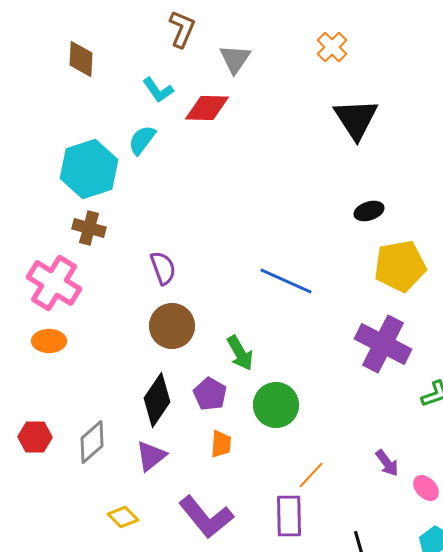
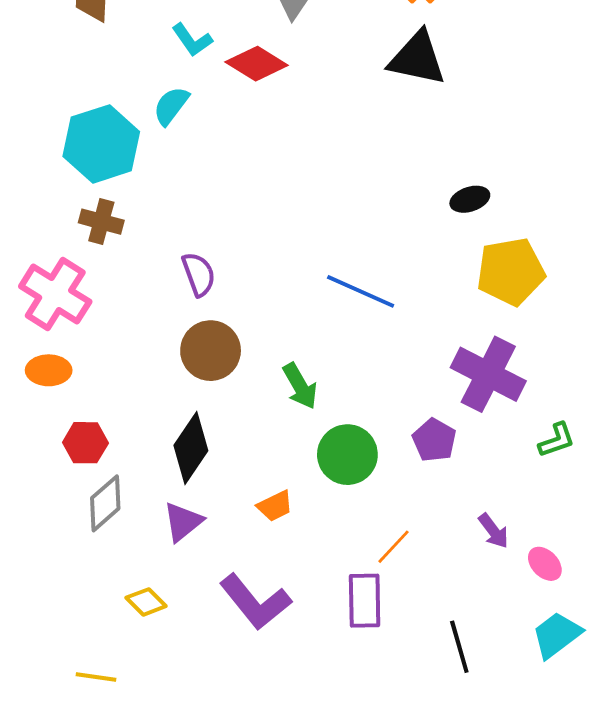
red diamond: (207, 108) -> (257, 64), turned 30
black triangle: (356, 119) -> (417, 58), moved, turned -45
purple pentagon: (210, 394) -> (434, 440), moved
red hexagon: (35, 437) -> (85, 443), moved
orange trapezoid: (221, 444) -> (275, 506), turned 60

